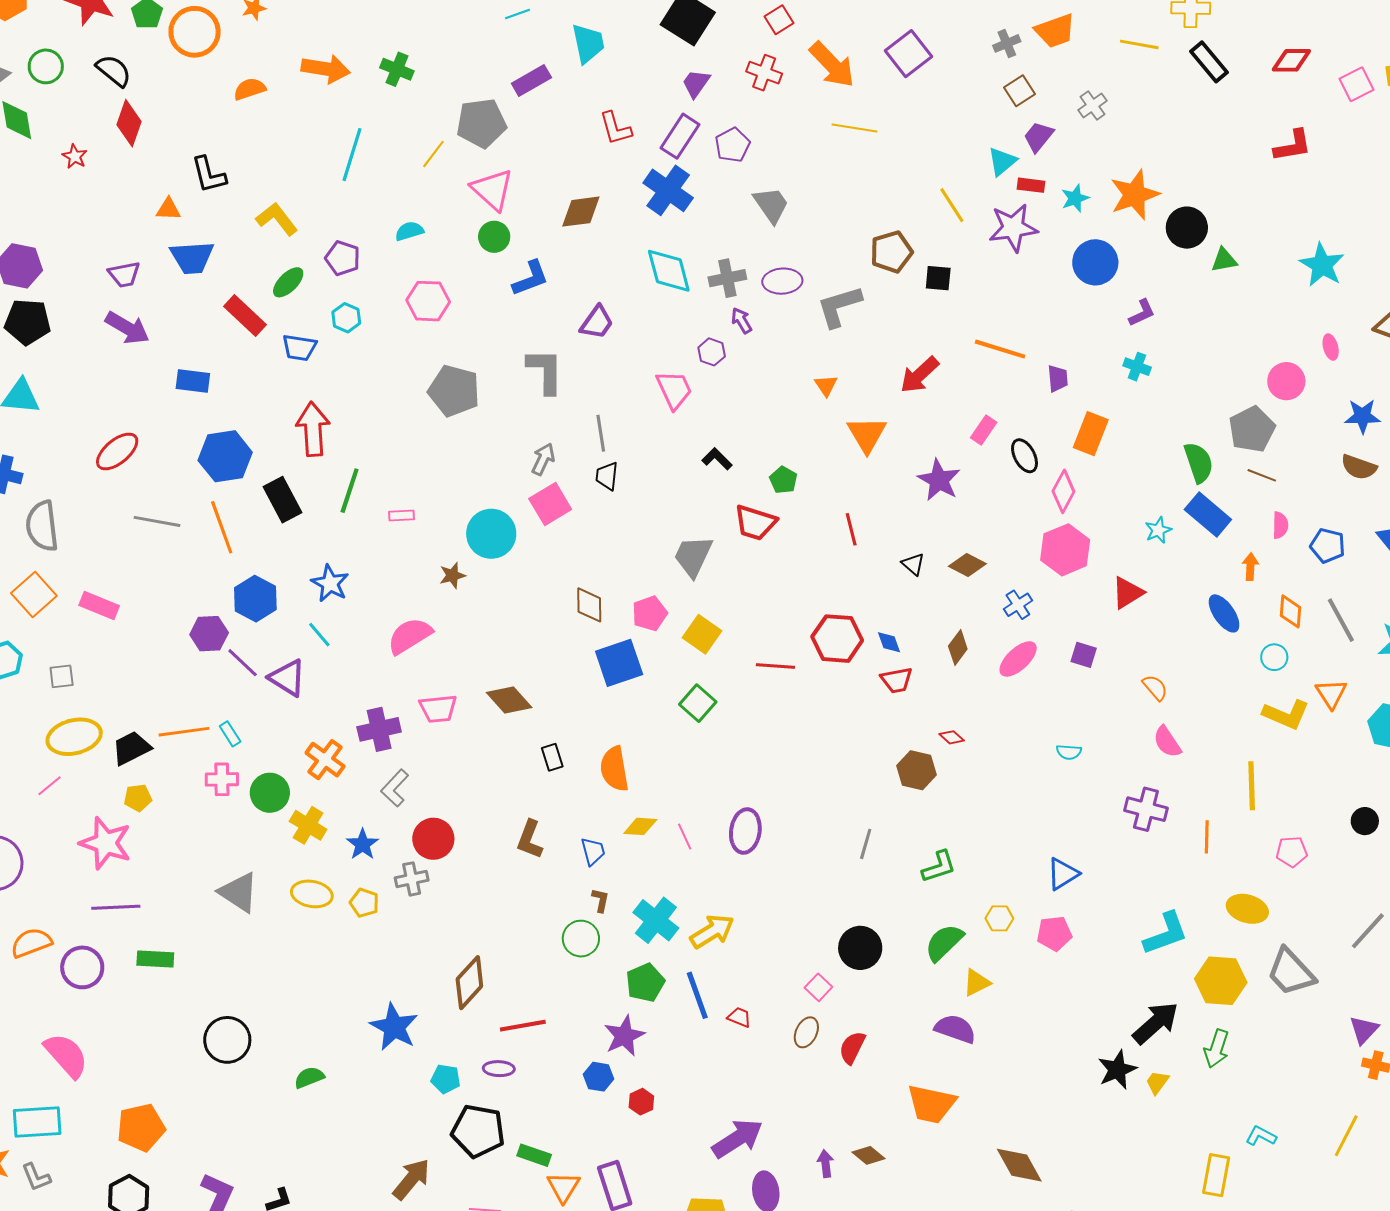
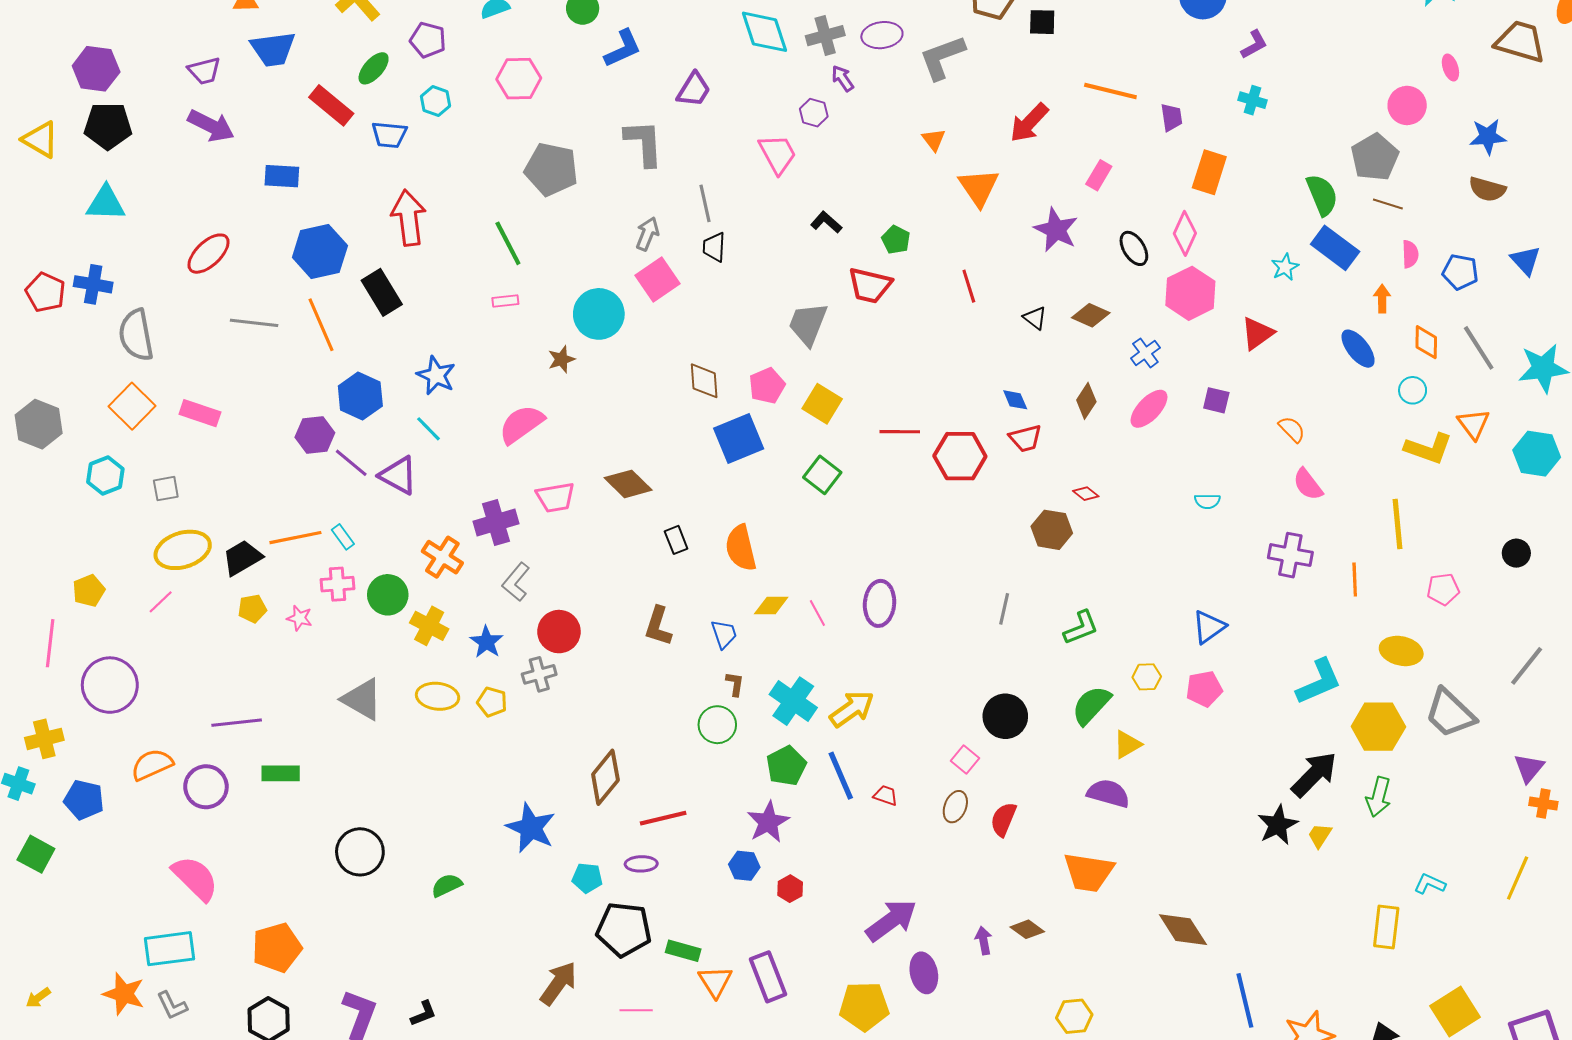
black ellipse: (1024, 456) -> (1134, 248), moved
green line: (350, 491) -> (508, 243), moved, turned -42
red hexagon: (837, 639) -> (960, 456), moved
pink star: (106, 843) -> (299, 618), moved, size x0.5

